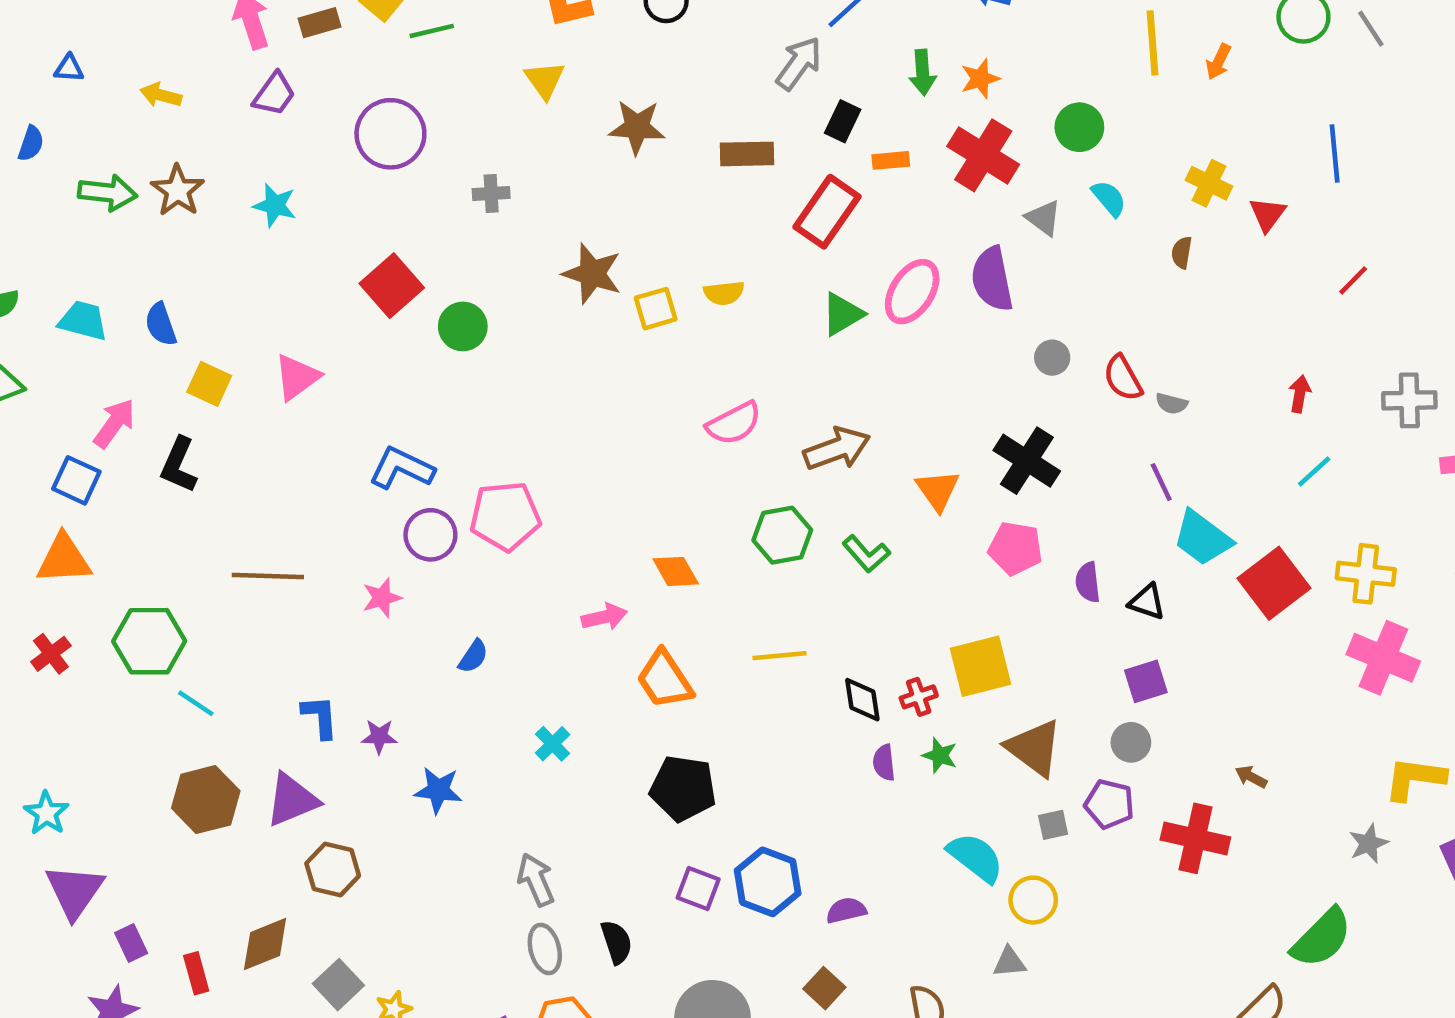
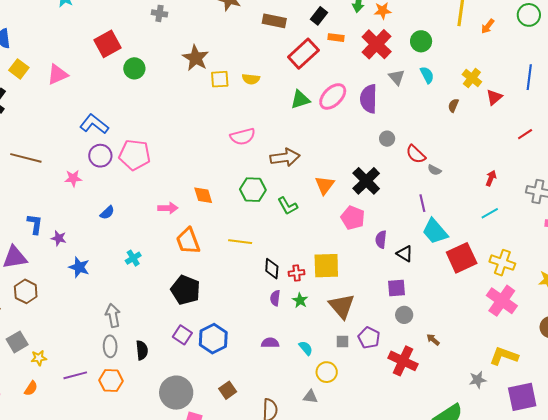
red semicircle: (1123, 378) -> (416, 154), turned -30
gray circle: (1131, 742) -> (404, 315), moved
cyan semicircle: (976, 858) -> (306, 348), size x0.6
purple semicircle: (846, 910) -> (270, 343), moved

